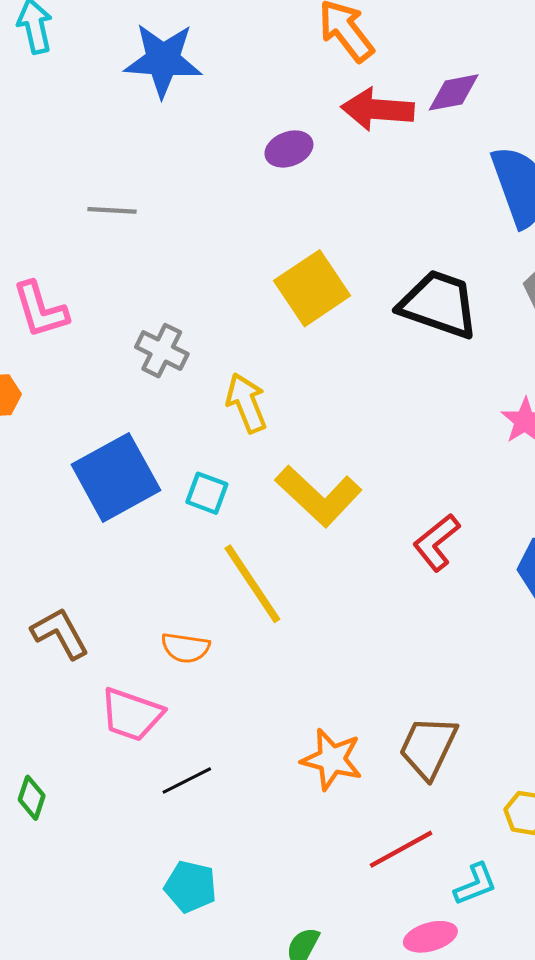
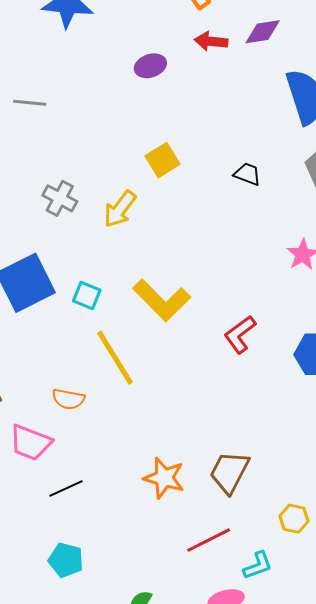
red arrow: (378, 109) -> (211, 41), size x0.7
yellow square: (312, 288) -> (162, 160), size x0.7
black trapezoid: (439, 304) -> (247, 174), size x0.5
yellow arrow: (246, 403) -> (120, 209), moved, turned -123

